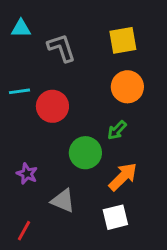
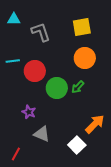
green circle: (85, 153) -> (57, 88), moved
purple star: (27, 174) -> (29, 112), moved
orange arrow: (123, 177) -> (95, 124), moved
white square: (115, 217) -> (77, 145), turned -30

